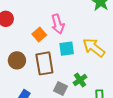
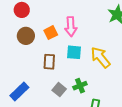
brown circle: (17, 60) -> (26, 36), moved
brown rectangle: (44, 63) -> (49, 62), size x0.7

